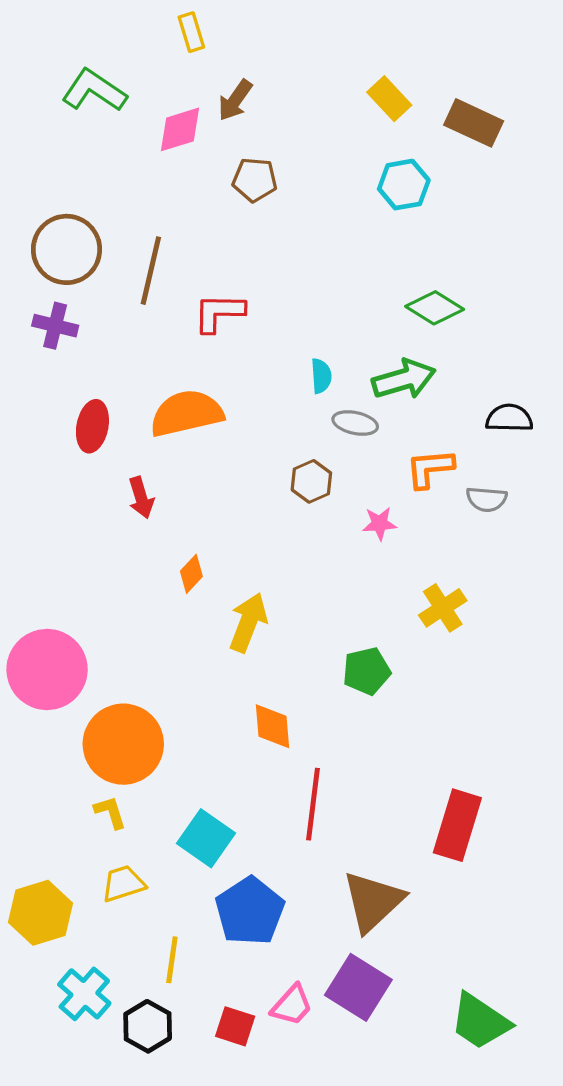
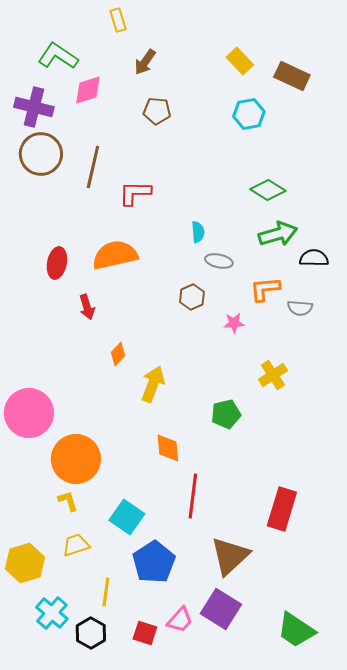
pink diamond: (180, 129) -> (88, 90), moved
purple cross: (55, 326) -> (34, 107), moved, size x1.4
green arrow: (404, 379) -> (278, 234), moved

